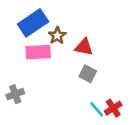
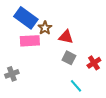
blue rectangle: (33, 23) -> (26, 18), turned 70
red cross: (113, 108) -> (94, 63), moved

